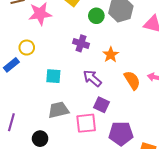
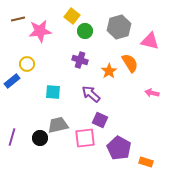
green circle: (96, 16) -> (85, 31), moved
orange semicircle: (132, 80) -> (130, 63), moved
purple pentagon: (121, 133) -> (119, 148), turned 30
black circle: (40, 139) -> (40, 138), moved

